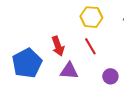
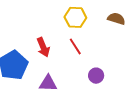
purple triangle: (69, 71) -> (48, 83), moved

